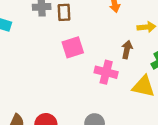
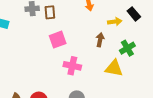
pink cross: (106, 72) -> (72, 66), moved

